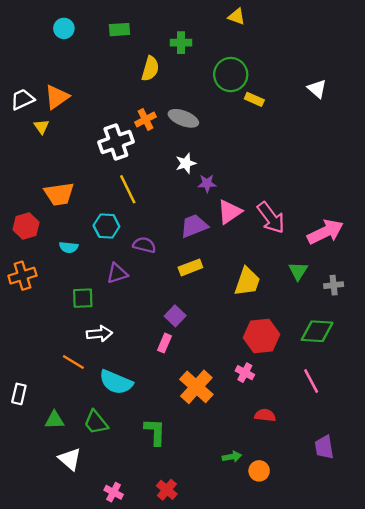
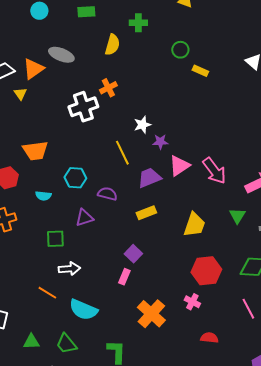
green circle: (231, 75) -> (180, 50), size x0.6
gray ellipse: (183, 118) -> (61, 55), moved
yellow line: (128, 189) -> (122, 153), moved

